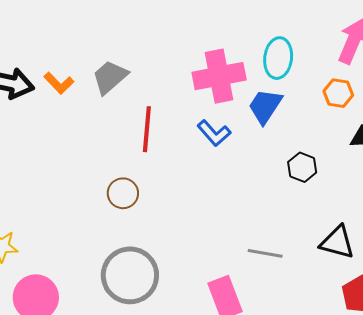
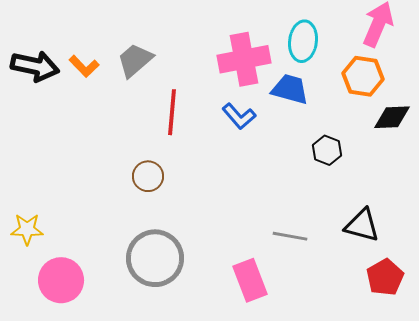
orange hexagon: (338, 93) -> (363, 76), size x1.4
blue trapezoid: (265, 106) -> (290, 89), turned 72

